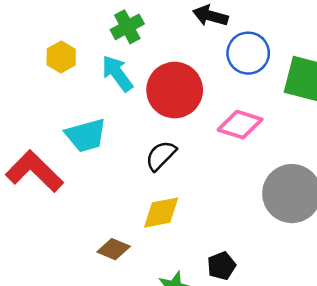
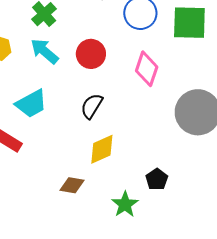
red circle: (175, 90) -> (91, 54), size x0.7
pink diamond: (240, 125) -> (147, 69), turned -76

